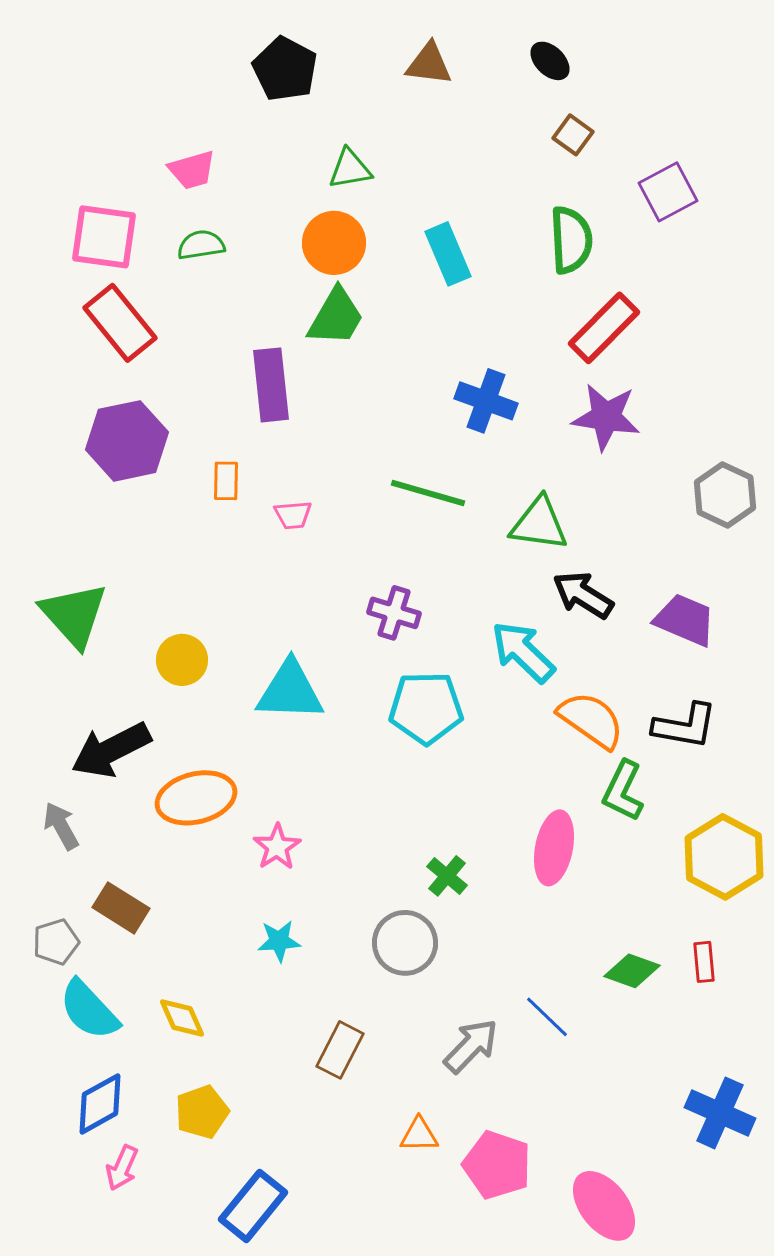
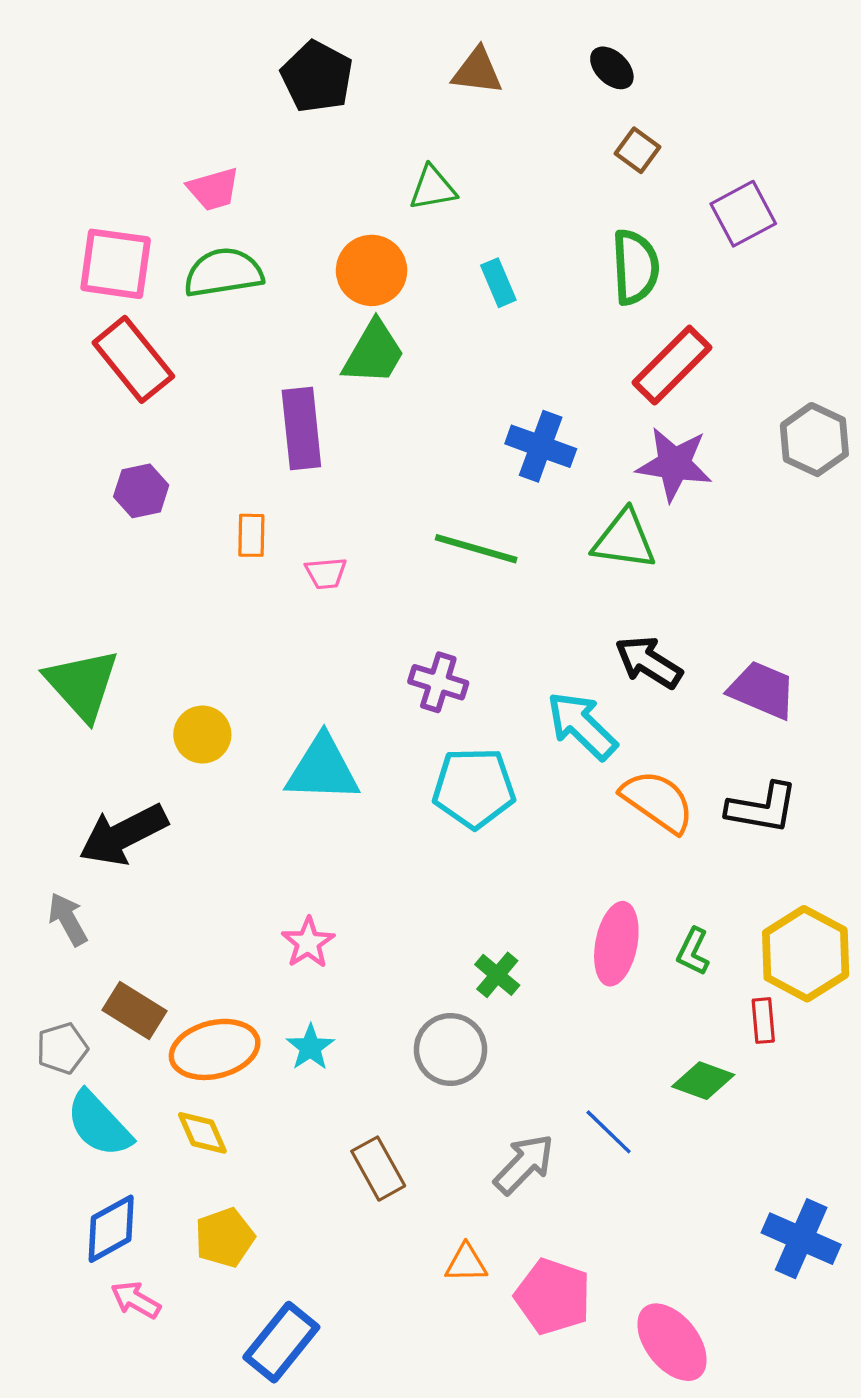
green triangle: (350, 169) -> (433, 188), moved
green semicircle: (201, 245) -> (224, 273), size x1.5
cyan rectangle: (448, 254) -> (498, 283), size x0.7
purple hexagon: (127, 441) -> (141, 491), size x0.6
gray hexagon: (725, 495) -> (814, 440), moved
green triangle: (539, 524) -> (624, 540), moved
green L-shape: (623, 791) -> (693, 952), moved, size x0.7
orange ellipse: (196, 798) -> (215, 1049), moved
cyan star: (279, 941) -> (310, 1047), turned -30
red rectangle: (704, 962) -> (763, 1021), moved
brown rectangle: (340, 1050) -> (378, 1169), turned -56
pink arrow: (122, 1168) -> (136, 1300), turned 96

